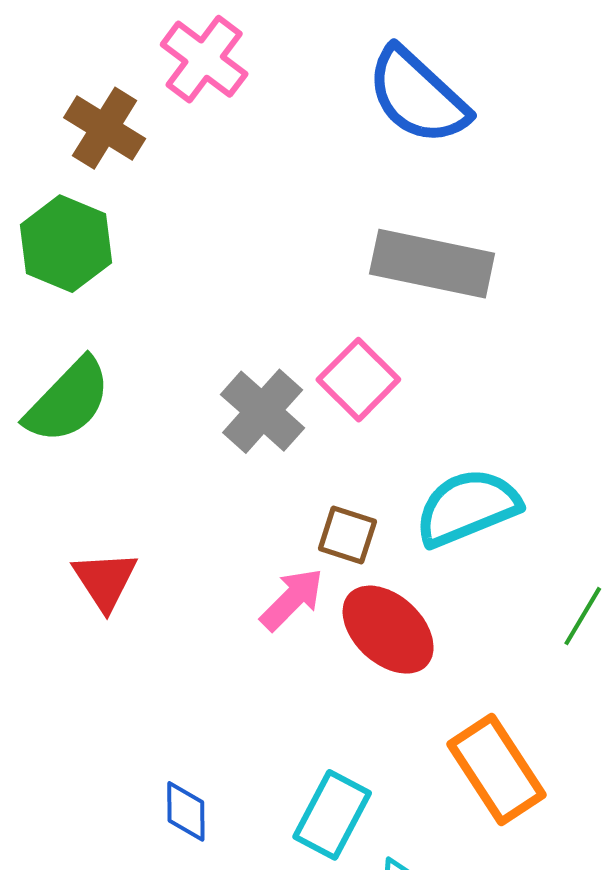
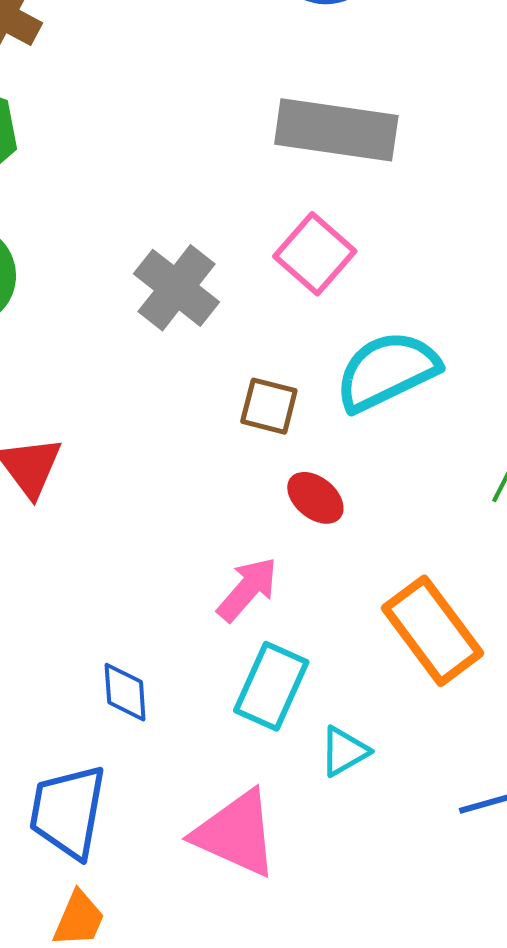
pink square: (358, 380) -> (315, 254), moved
pink arrow: (292, 599) -> (247, 589), moved
red ellipse: (388, 630) -> (315, 498), size x0.6

